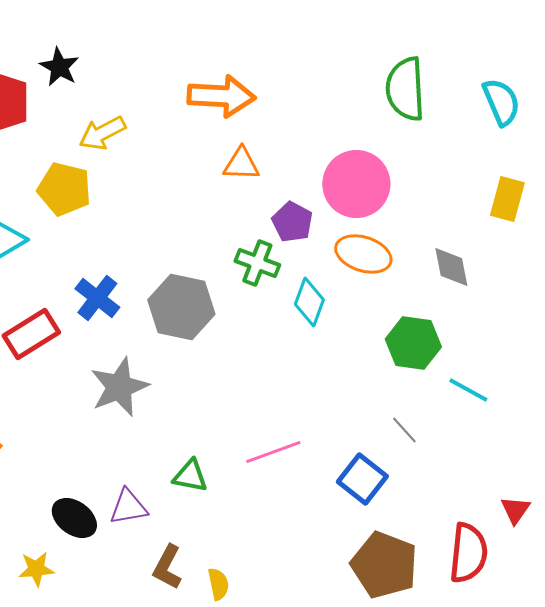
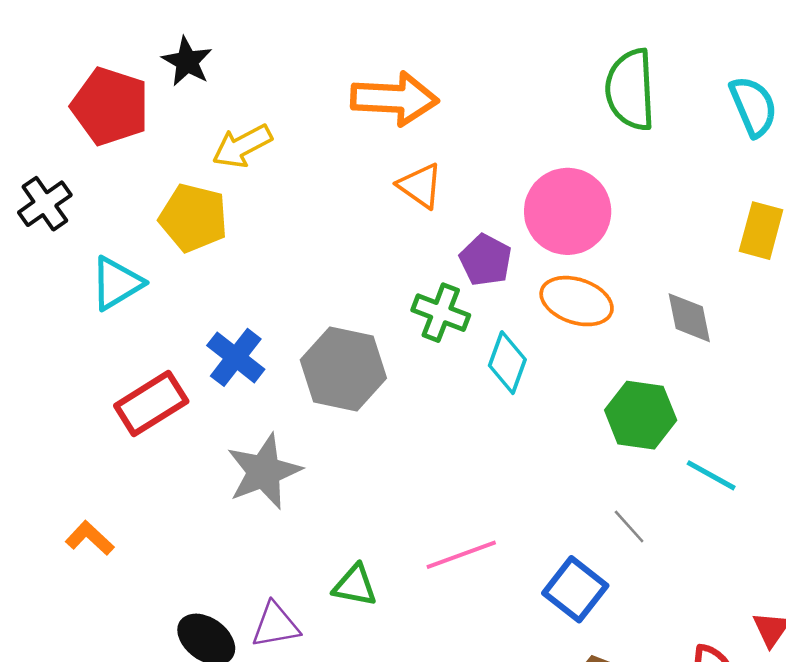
orange triangle: (241, 164) -> (420, 186), turned 33

